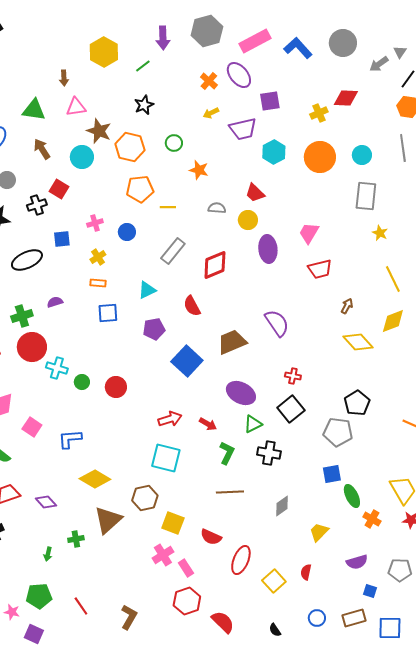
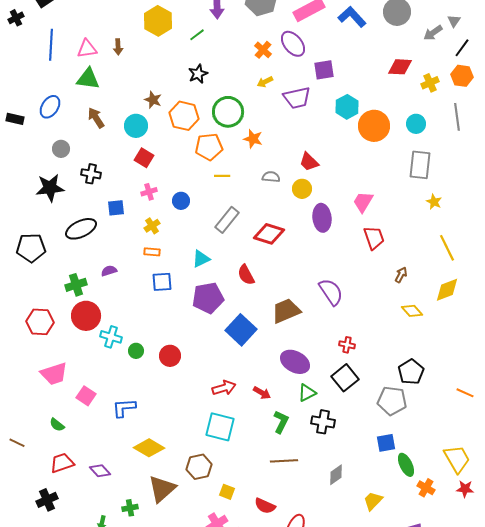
pink triangle: (76, 107) -> (87, 49), moved
yellow cross: (319, 113) -> (430, 83), moved
brown star: (99, 131) -> (153, 100), size x0.7
green circle: (174, 143) -> (228, 112), size x1.8
cyan hexagon: (274, 152) -> (347, 107), moved
red square: (59, 189) -> (144, 158), moved
orange pentagon: (140, 189) -> (209, 147), moved
black cross: (37, 205) -> (91, 174), turned 30
red diamond: (215, 265) -> (269, 234), turned 40
red trapezoid: (320, 269) -> (374, 238), turned -95
purple pentagon: (154, 329) -> (208, 298), size x1.4
yellow diamond: (358, 342) -> (412, 311), size x0.7
yellow square: (173, 523) -> (227, 492), size x0.7

